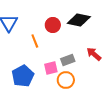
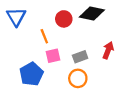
red arrow: (94, 54) -> (108, 50), turned 70
pink square: (51, 68) -> (53, 56), moved

